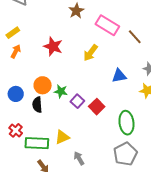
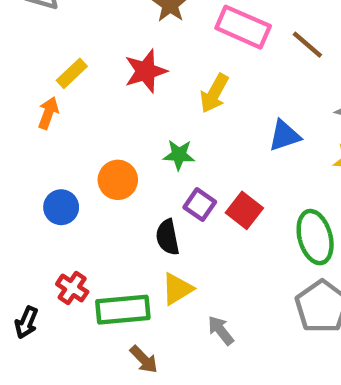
yellow rectangle: (13, 33) -> (72, 73), moved
red star: (53, 46) -> (146, 71), moved, turned -30
green star: (61, 91) -> (179, 155), moved
black semicircle: (37, 105) -> (168, 237), moved

